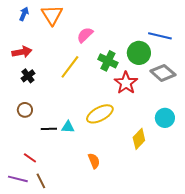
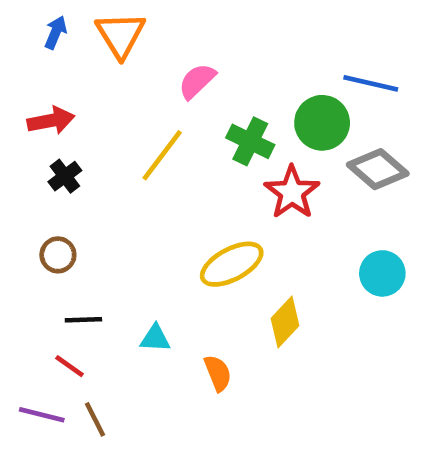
cyan triangle: (68, 127) -> (155, 338), moved
black line: (49, 129) -> (83, 320), moved
yellow diamond: (139, 139) -> (285, 322), moved

